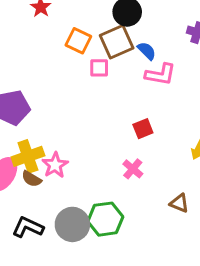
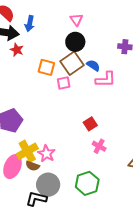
red square: (143, 129) -> (90, 124), moved
gray circle: (72, 224) -> (48, 185), moved

